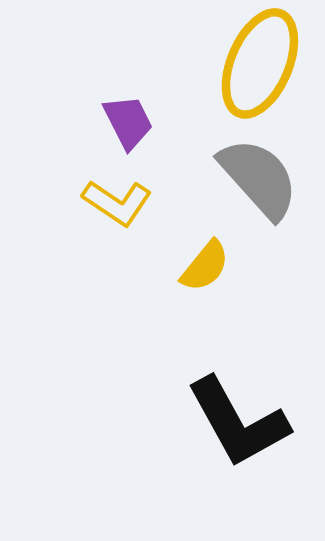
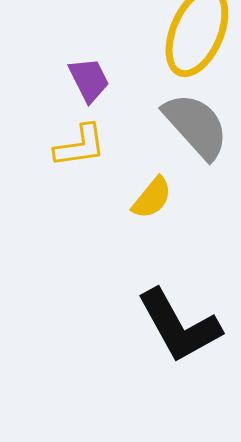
yellow L-shape: (117, 203) -> (80, 146), turned -42

